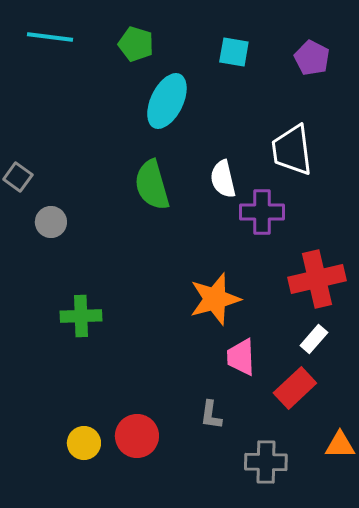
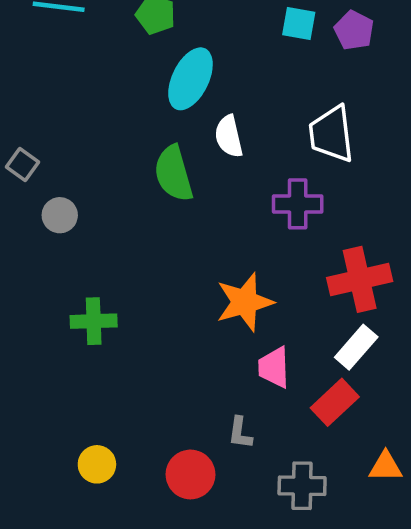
cyan square: (234, 52) -> (299, 24), moved
white semicircle: (223, 179) -> (229, 136), moved
white rectangle: (314, 339) -> (356, 347), size x1.4
red circle: (137, 436) -> (190, 474), moved

